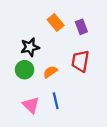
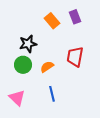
purple rectangle: (81, 27) -> (75, 17), moved
pink triangle: (31, 105) -> (17, 98), moved

